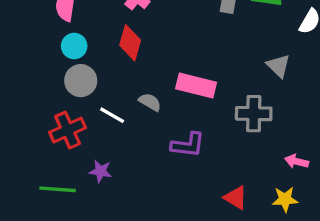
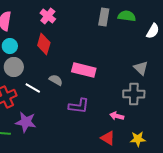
gray triangle: (278, 66) -> (141, 68), moved
gray cross: (254, 114) -> (134, 94), moved
pink arrow: (297, 161) -> (117, 116), moved
purple star: (100, 171) -> (26, 122), size x1.5

